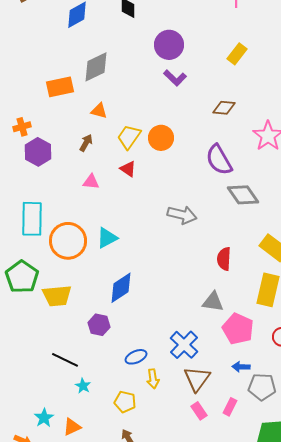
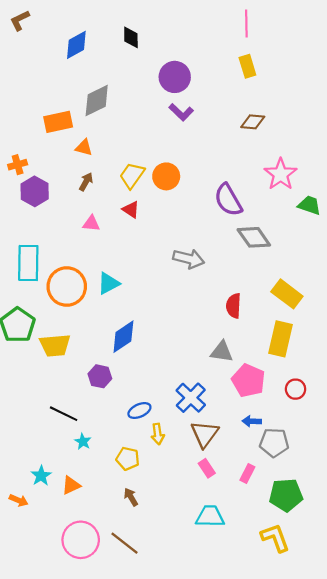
yellow rectangle: (237, 54) -> (247, 66), moved, turned -55
brown diamond: (224, 108) -> (253, 122), moved
orange triangle: (99, 111) -> (84, 148), moved
pink rectangle: (230, 407) -> (247, 474), moved

